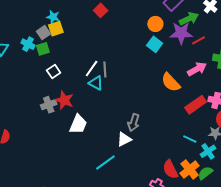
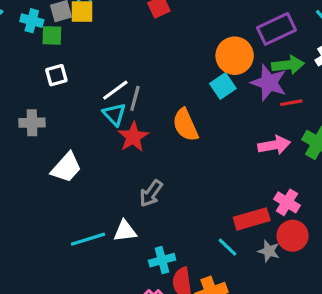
orange circle: (155, 24) -> (235, 56), size x1.5
cyan cross: (28, 44) -> (32, 21), turned -32
orange semicircle: (171, 82) -> (185, 125), moved
red star: (64, 100) -> (133, 137), moved
red rectangle: (196, 105) -> (252, 219), moved
white triangle: (124, 139) -> (125, 231), moved
cyan cross: (208, 151) -> (162, 260), moved

